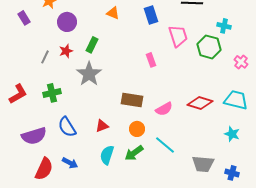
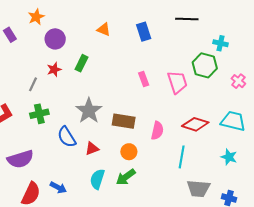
pink trapezoid: (178, 36) -> (177, 82), moved
gray line: (45, 57) -> (33, 84), moved
gray star: (89, 74) -> (89, 111), moved
pink semicircle: (164, 109) -> (157, 131), turned -48
blue semicircle: (67, 127) -> (67, 137), moved
cyan line: (165, 145) -> (182, 157), moved, turned 60

